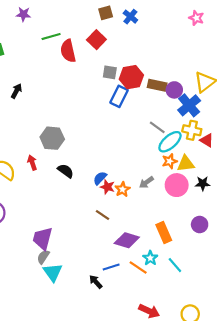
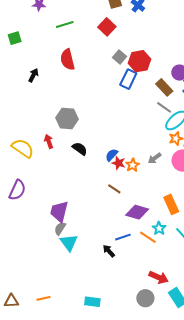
red semicircle: (68, 51) -> (67, 60), moved
gray square: (110, 72) -> (120, 57), turned 32
brown rectangle: (157, 85) -> (164, 87), moved, turned 36

